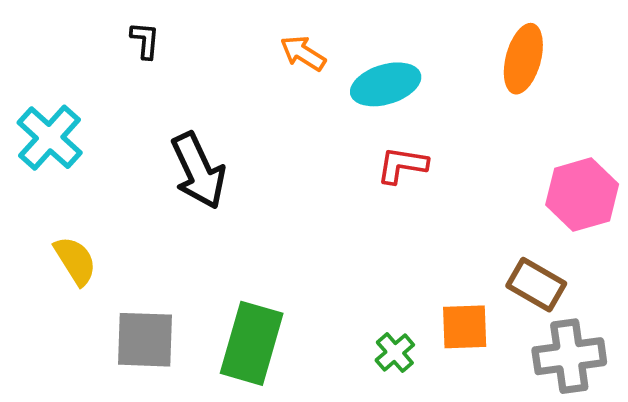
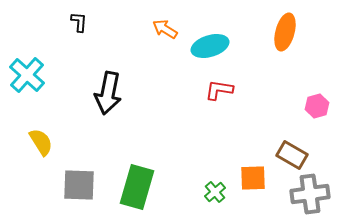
black arrow: (198, 171) -> (108, 93), turned 36
pink hexagon: (582, 195) -> (317, 106), size x0.6

